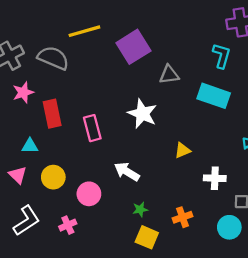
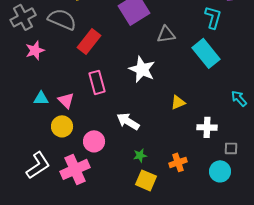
cyan rectangle: (214, 96) -> (206, 53), turned 32
red rectangle: (52, 114) -> (89, 41), moved, turned 50
pink triangle: (18, 175) -> (66, 100), moved
pink cross: (68, 225) -> (75, 169), size x1.8

